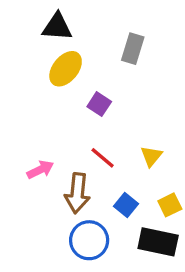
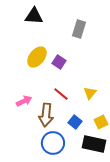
yellow ellipse: (66, 69) -> (37, 57), moved

